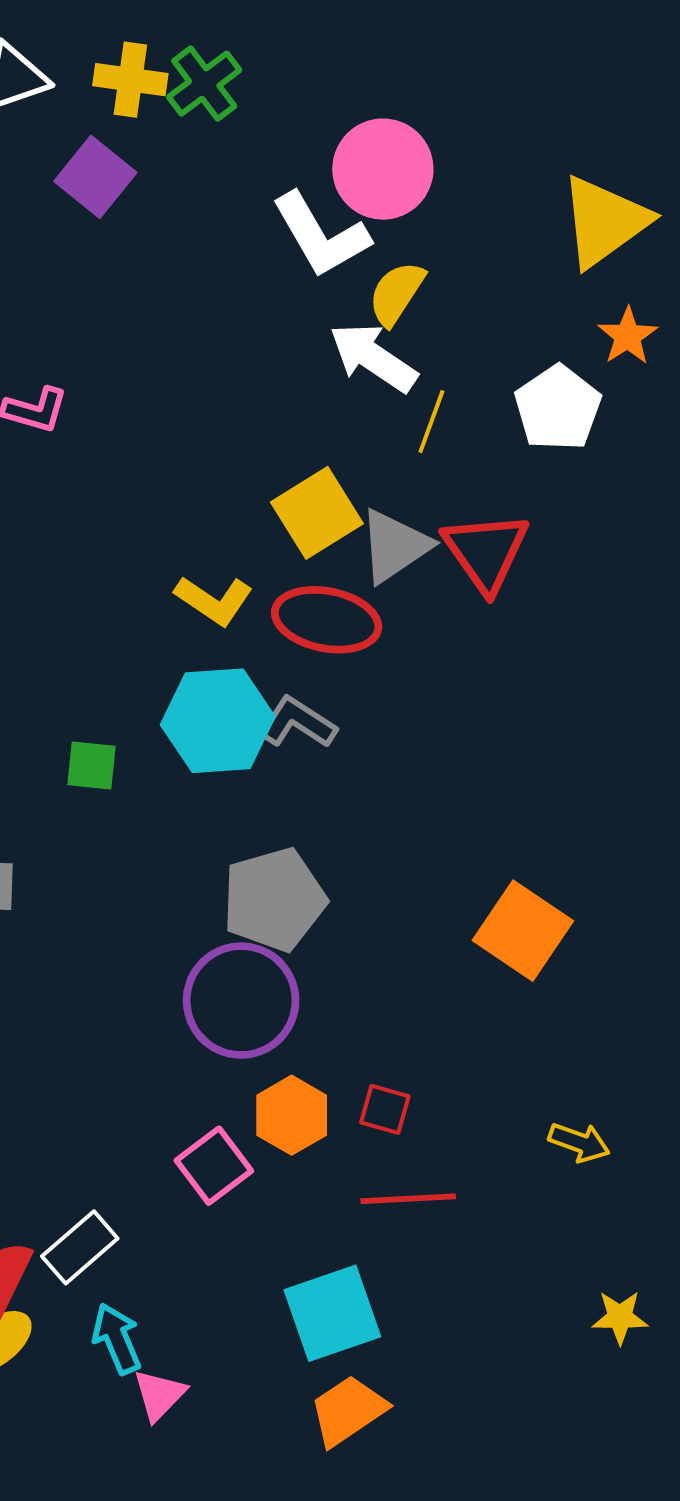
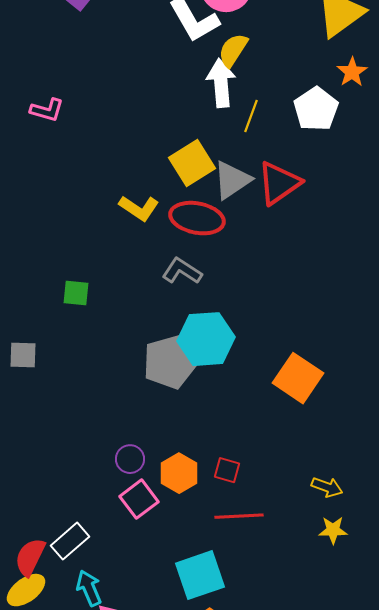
white arrow: (373, 357) -> (221, 83), turned 51
red triangle: (486, 552) -> (279, 183), turned 30
cyan hexagon: (218, 721) -> (206, 339), moved
purple circle: (241, 1001) -> (130, 459), moved, size x0.5
yellow star: (620, 1317) -> (333, 530), moved

